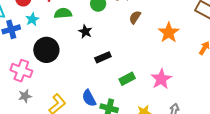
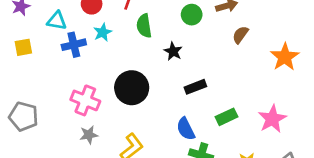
green semicircle: (63, 13) -> (144, 26), turned -96
black circle: (46, 50) -> (132, 88), moved
blue semicircle: (89, 98) -> (186, 129), moved

